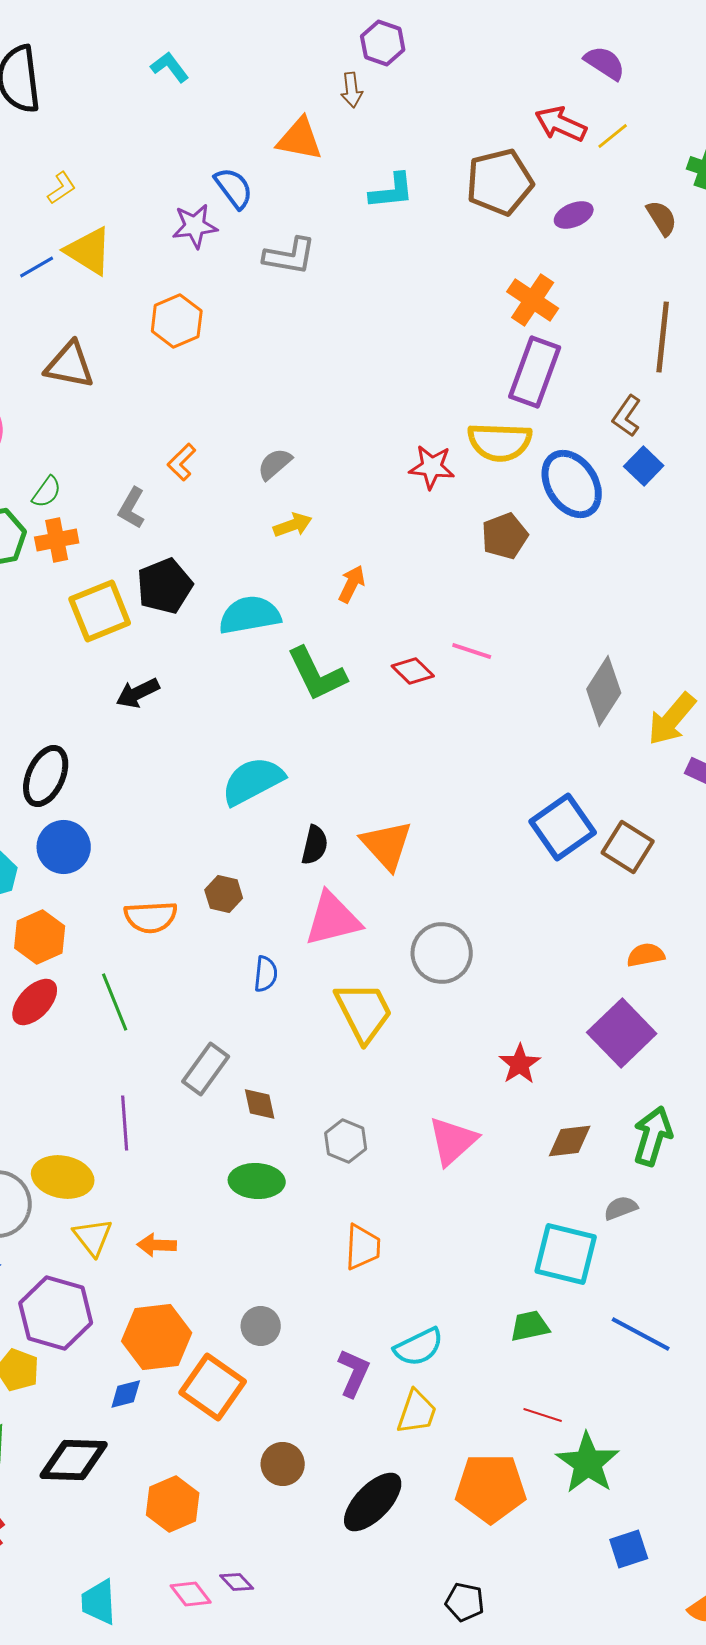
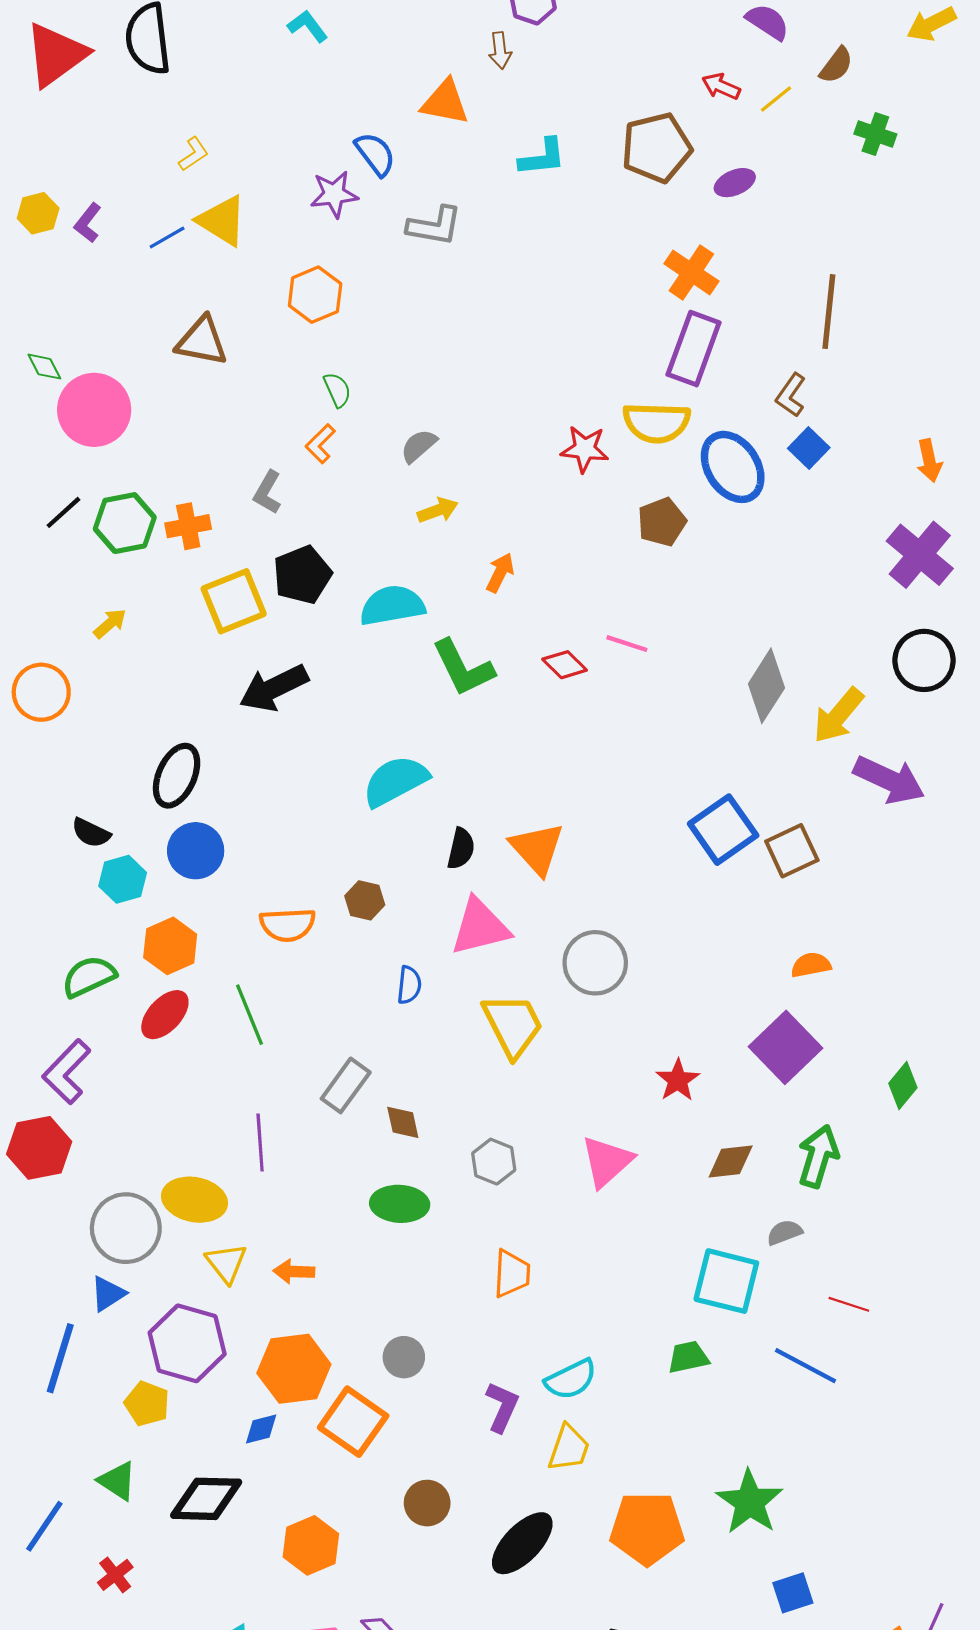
red arrow: (561, 124) -> (721, 86), size x0.7
brown semicircle: (662, 218) -> (836, 65), moved, turned 69
green semicircle: (47, 492) -> (337, 390), moved, turned -60
black arrow: (138, 693) -> (274, 688), size x1.5
brown square: (628, 847) -> (792, 851), turned 33
red line: (543, 1415) -> (849, 1304), moved

